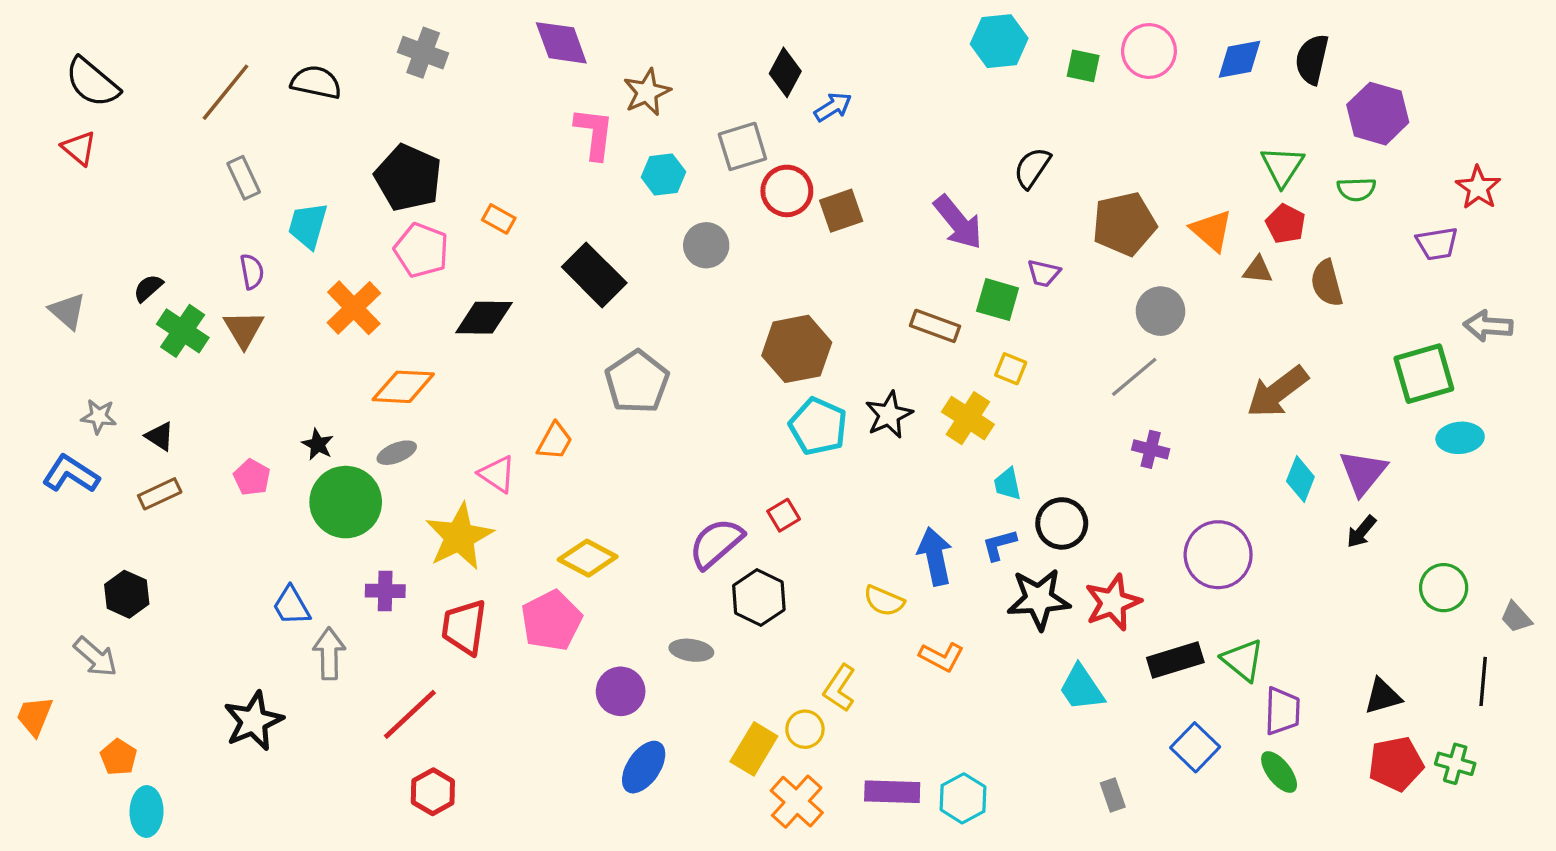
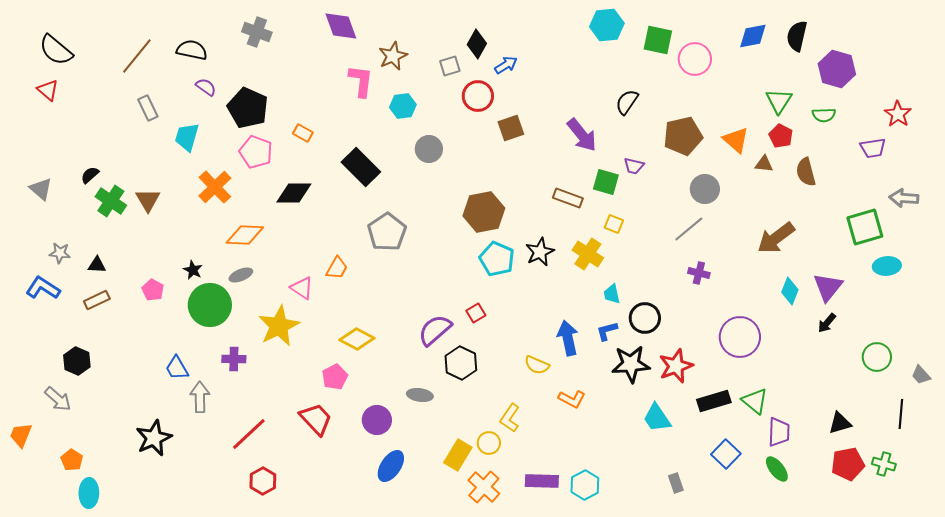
pink circle: (1149, 51) -> (695, 59), moved
green square: (1083, 66) -> (658, 40), size x1.4
gray square: (742, 146) -> (450, 66), moved, size x0.7
red circle: (787, 191) -> (478, 96), moved
purple semicircle: (252, 272) -> (206, 87), moved, turned -45
black triangle: (160, 436) -> (97, 265), turned -30
pink pentagon: (551, 621) -> (335, 377), size x0.7
red trapezoid: (464, 627) -> (316, 419), moved, turned 129

